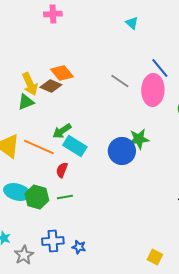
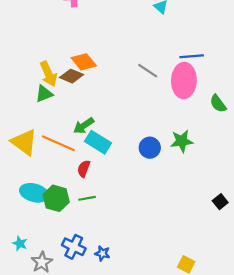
blue line: (160, 68) -> (192, 56), turned -55
green star: (139, 139) -> (182, 141), moved
blue circle: (122, 151) -> (150, 148), size x0.7
blue cross: (53, 241) -> (74, 247), turned 30

